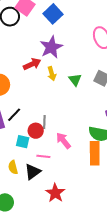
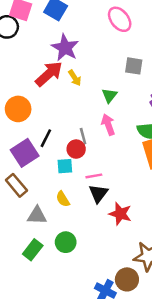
red arrow: (32, 64) -> (49, 74), size x1.4
green triangle: (75, 80) -> (110, 95), moved, turned 32
pink arrow: (63, 141) -> (108, 125), moved, turned 36
black triangle: (33, 172) -> (98, 193), moved

